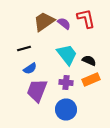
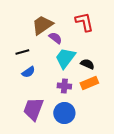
purple semicircle: (64, 24) -> (55, 38), moved
cyan trapezoid: (67, 54) -> (65, 58), turned -105
purple trapezoid: (37, 90) -> (33, 109), moved

